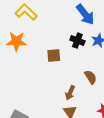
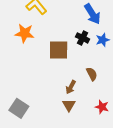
brown square: (54, 56) -> (59, 50), size x1.5

